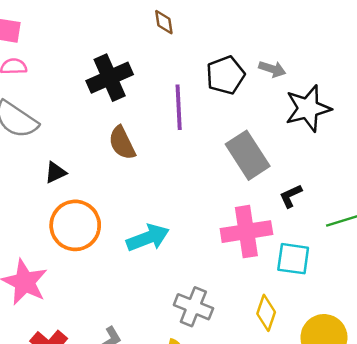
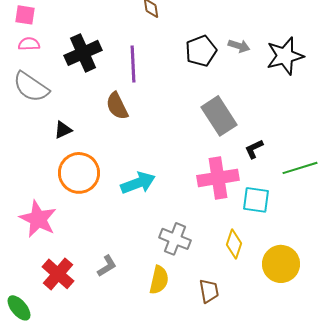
black cross: (110, 78) -> (83, 53), moved
purple line: (179, 107) -> (133, 64), moved
black star: (308, 108) -> (285, 56), moved

